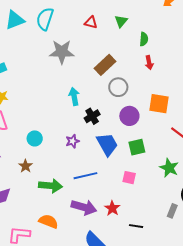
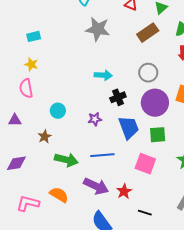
brown rectangle: (105, 65) -> (148, 33), moved
cyan arrow: (74, 97) -> (103, 75), turned 96
purple circle: (129, 116) -> (155, 103), size x1.4
pink square: (129, 178) -> (145, 164), size x1.5

